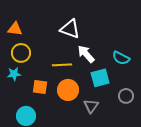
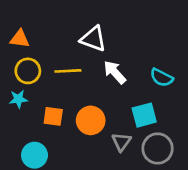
yellow line: (62, 65) -> (68, 71), moved
cyan square: (100, 78) -> (144, 115), moved
gray circle: (126, 96) -> (158, 148), moved, size x1.5

